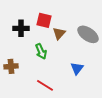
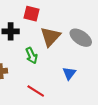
red square: (44, 20) -> (32, 14), moved
brown triangle: (59, 33) -> (50, 37), size x1.5

